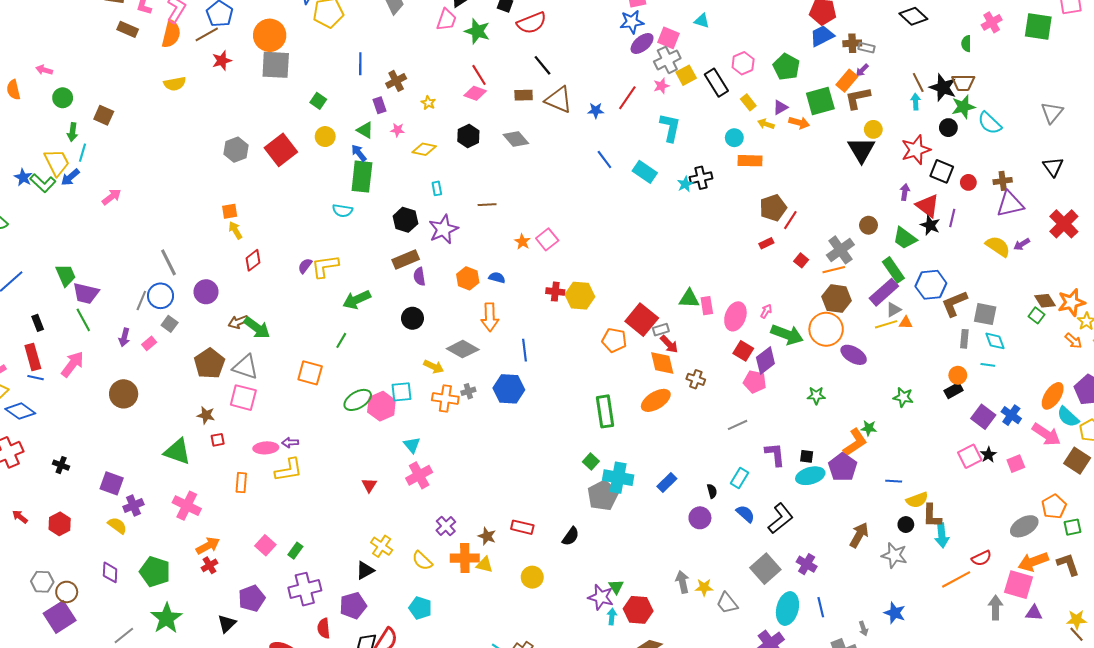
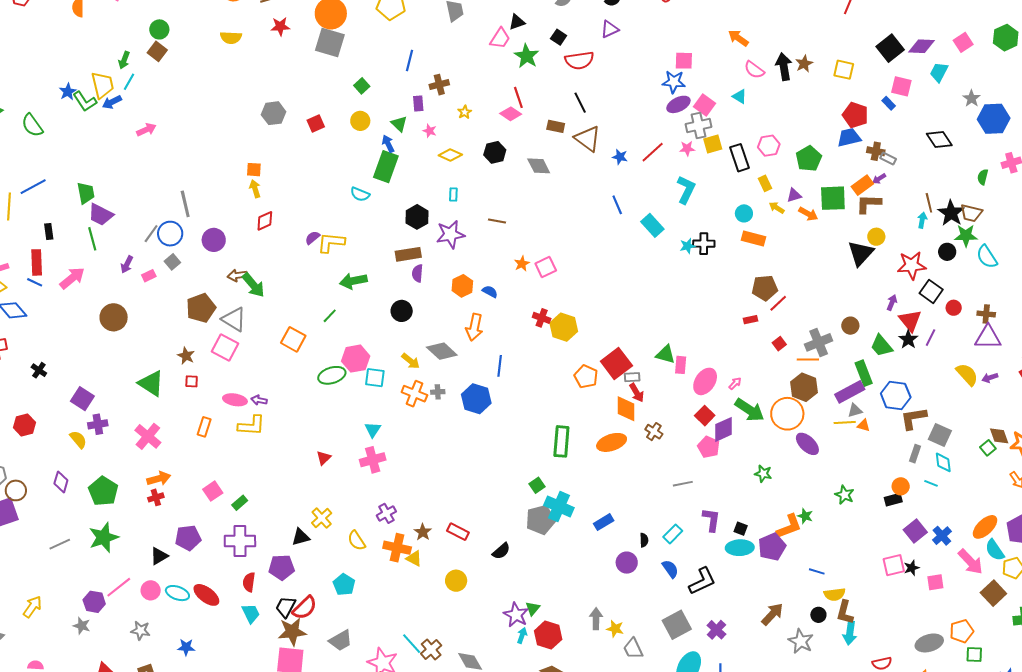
green circle: (63, 98) -> (159, 29), moved
red square: (281, 150) -> (316, 123), size x0.6
pink hexagon: (381, 406) -> (356, 359), moved

